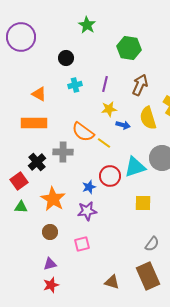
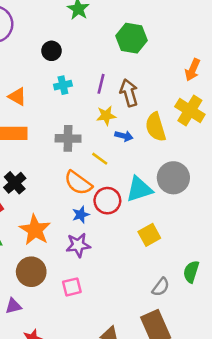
brown arrow: (140, 85) -> (129, 93), moved, turned -40
orange semicircle: (83, 132) -> (78, 183), moved
gray cross: (63, 152) -> (68, 138), moved
yellow square: (143, 203) -> (149, 235), turned -30
brown circle: (50, 232) -> (31, 272), size x1.5
purple triangle: (50, 264) -> (13, 306), moved

